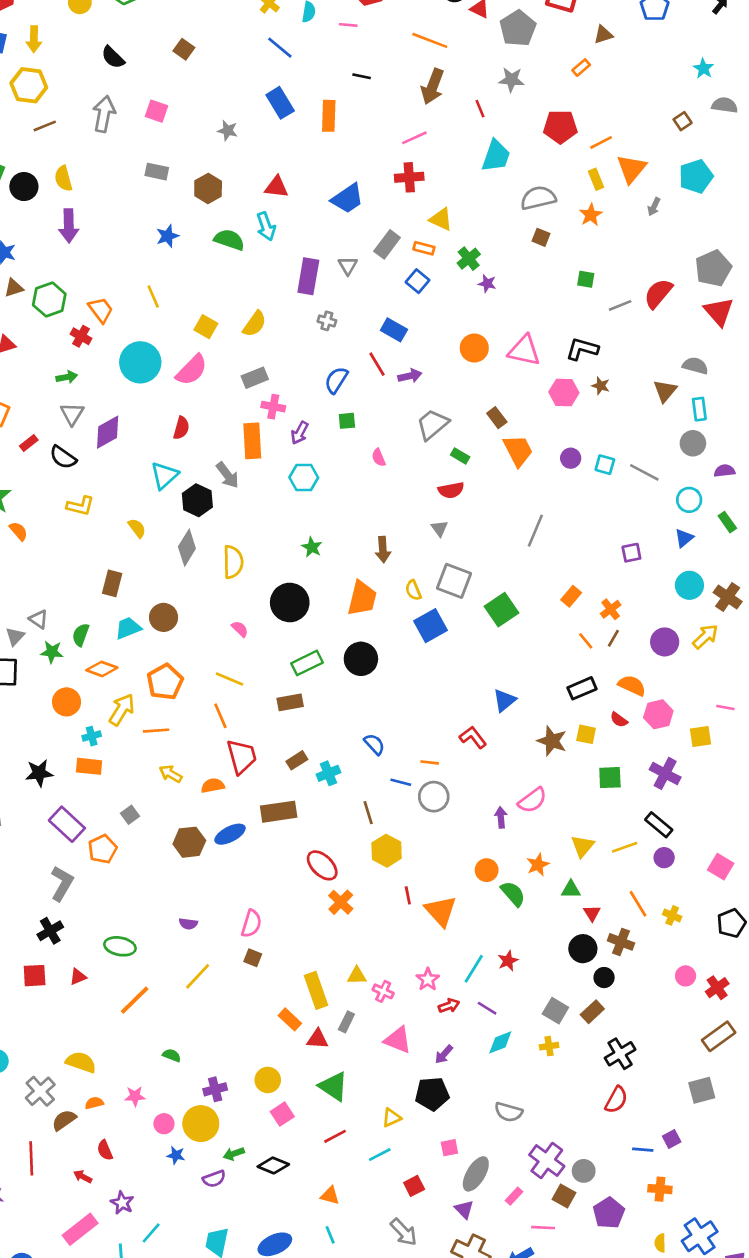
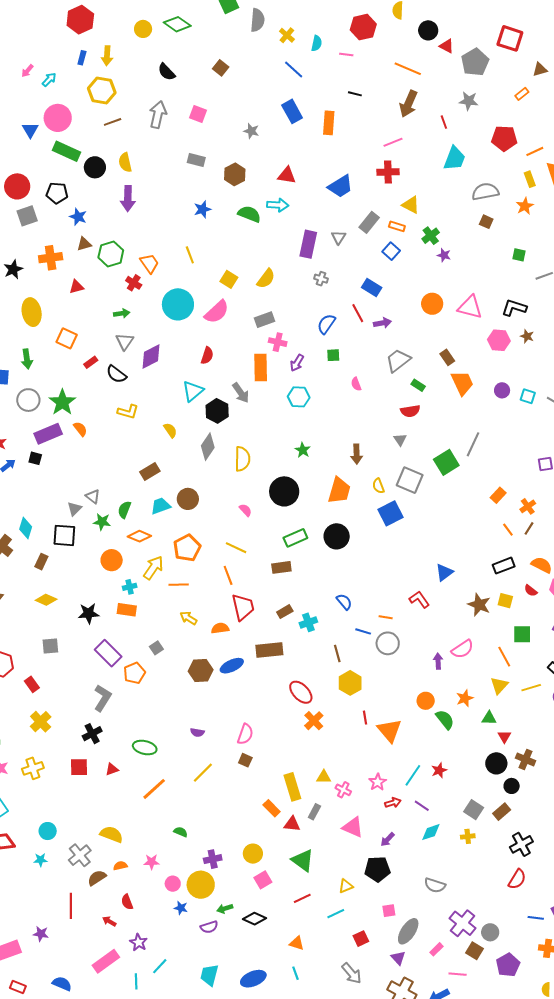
cyan arrow: (266, 226) -> (278, 205), turned -70
brown rectangle: (112, 583) -> (150, 472), turned 42
green square: (501, 610) -> (446, 462), moved
orange line: (638, 904) -> (504, 657), moved

